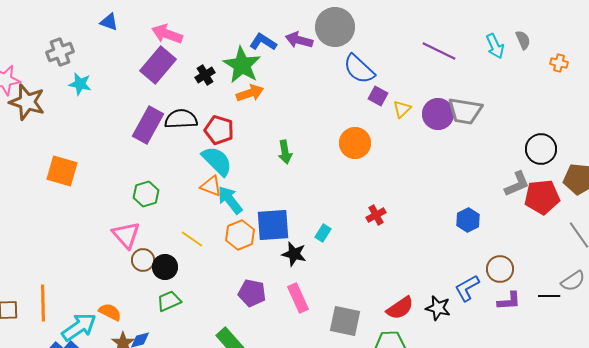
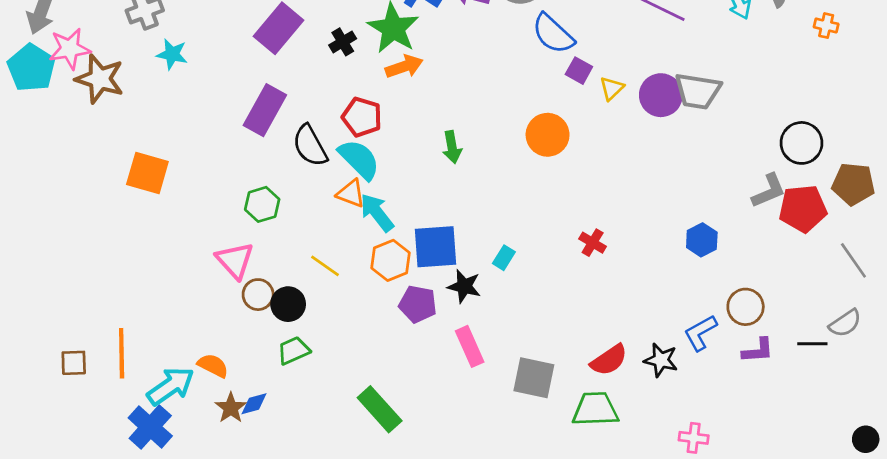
black semicircle: (181, 119) -> (310, 146), moved, turned -116
red cross: (376, 215) -> (593, 243), moved, turned -30
purple pentagon: (252, 293) -> (418, 304), moved

